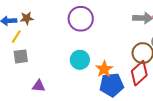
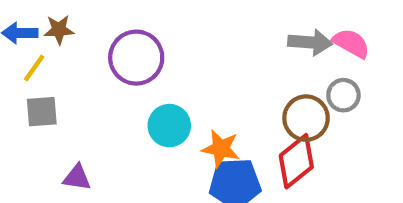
purple circle: (81, 19) -> (136, 58), moved
orange star: (104, 69) -> (221, 149), turned -30

